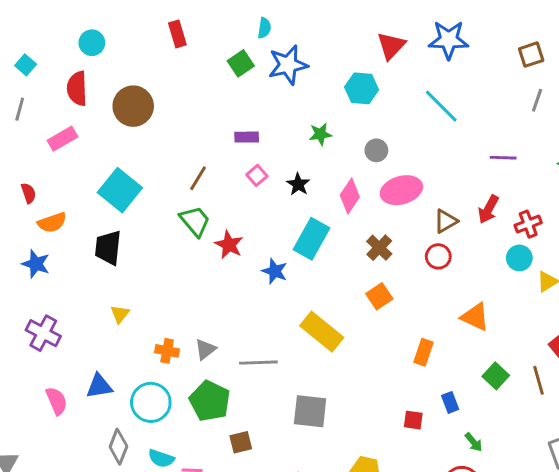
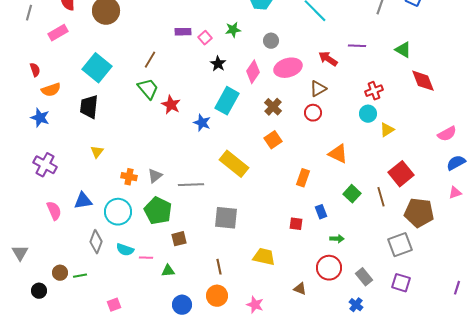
pink square: (257, 175) -> (205, 38), moved
red arrow: (488, 209) -> (328, 59), moved, turned 96
green arrow: (474, 442) -> (337, 239), turned -48

